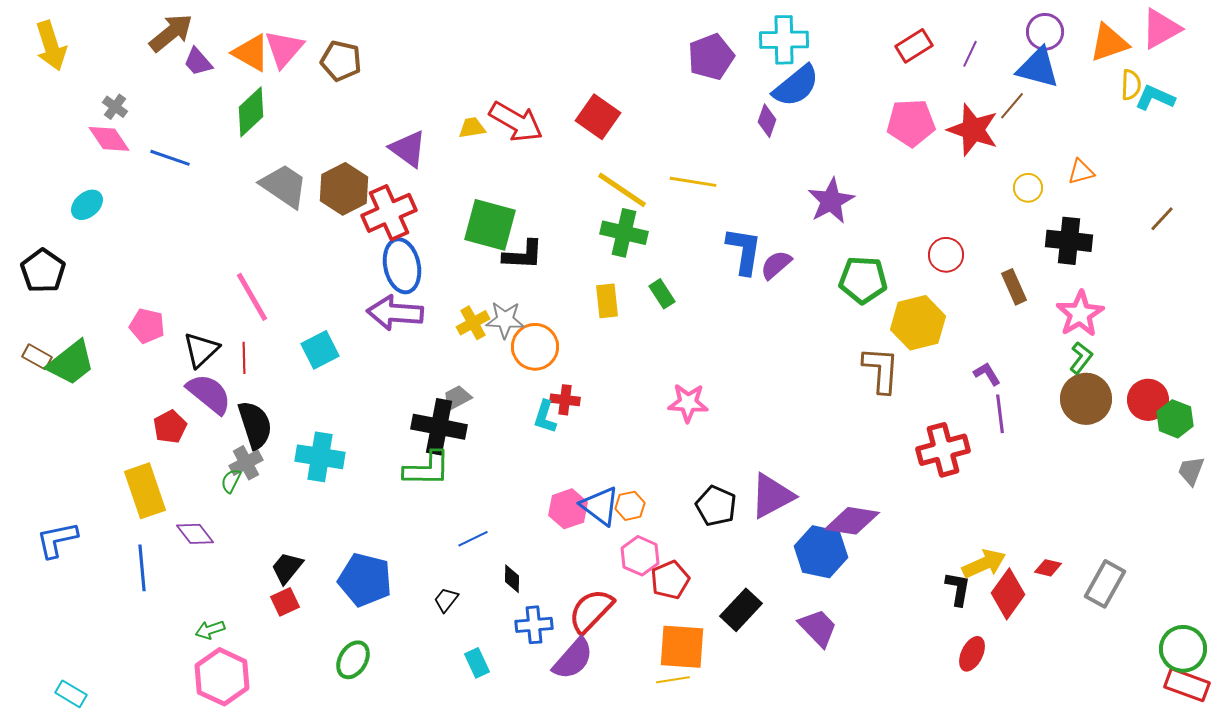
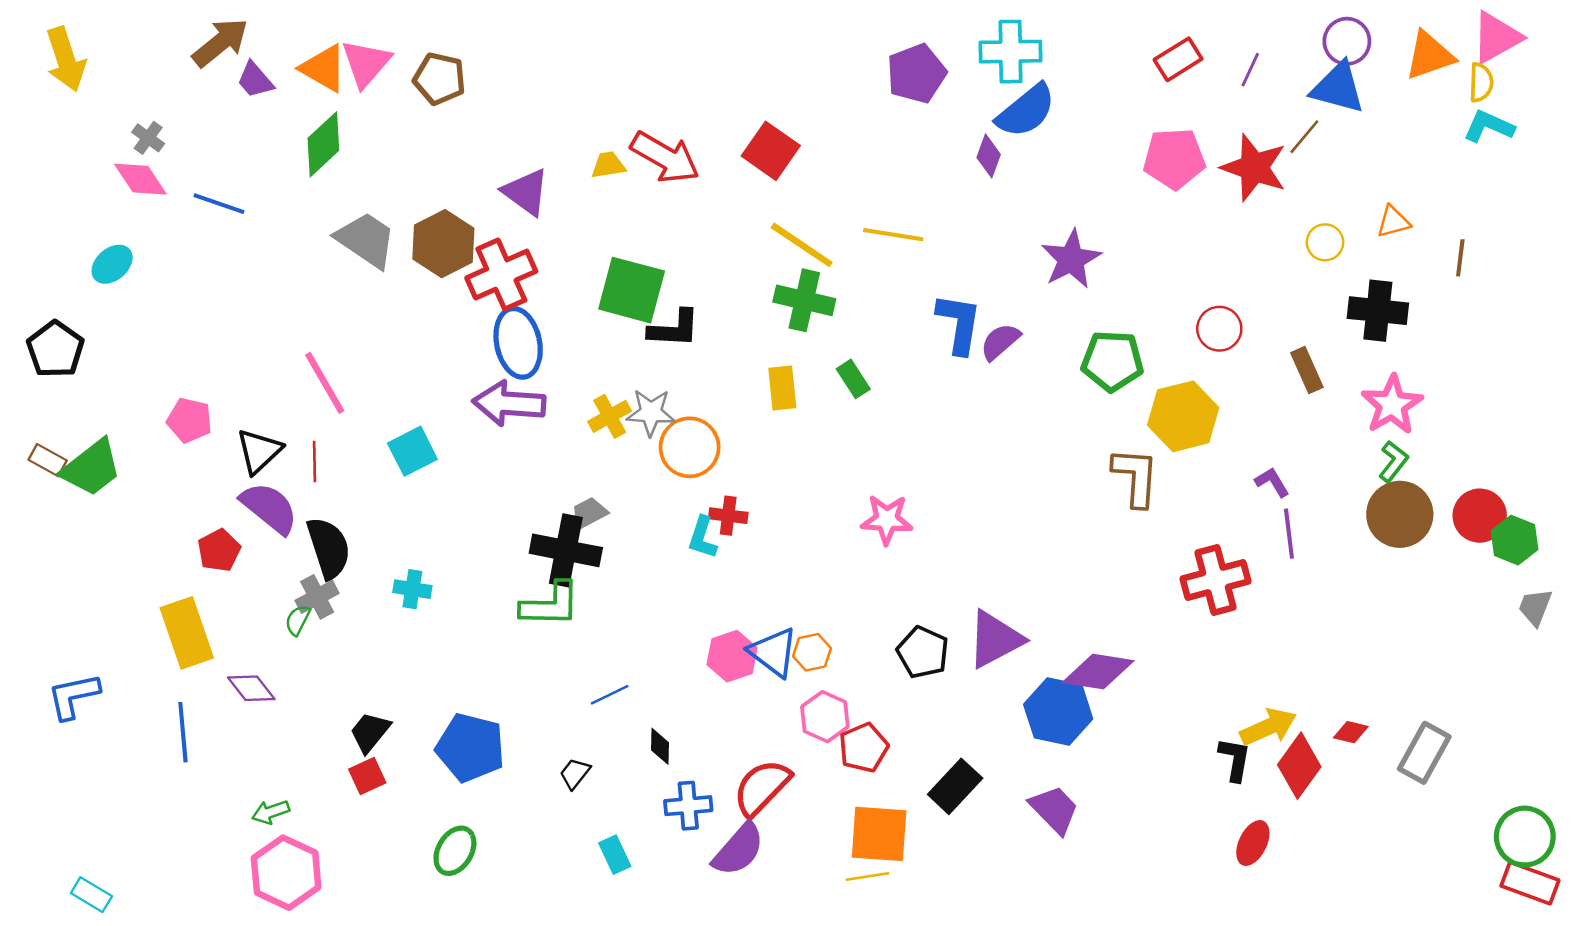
yellow semicircle: (1131, 85) -> (1481, 83), moved
brown line: (1162, 219) -> (1460, 258), moved, turned -36
cyan cross: (320, 457) -> (412, 589), size x0.6

